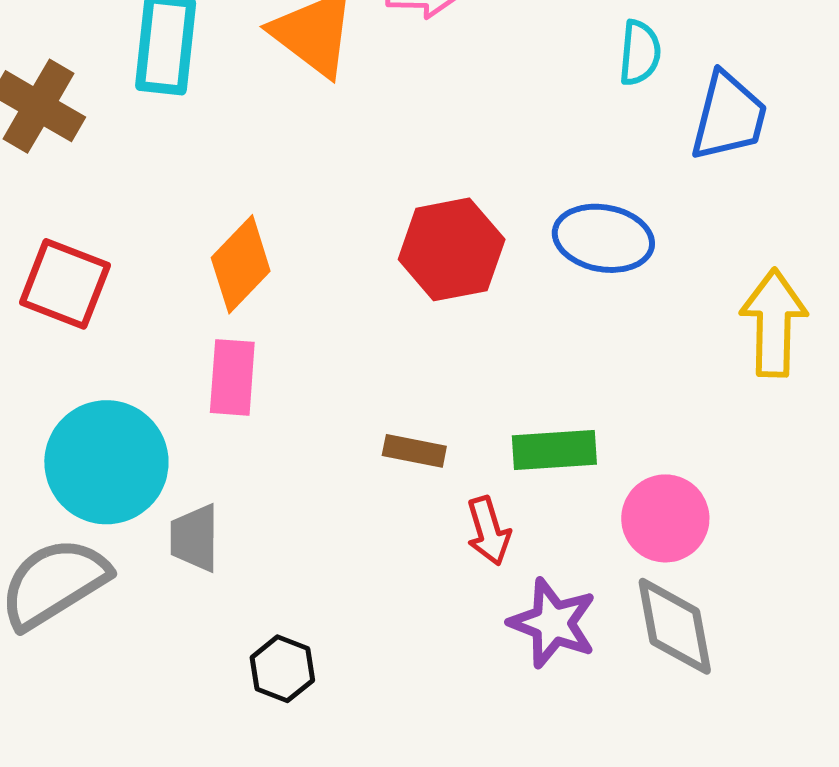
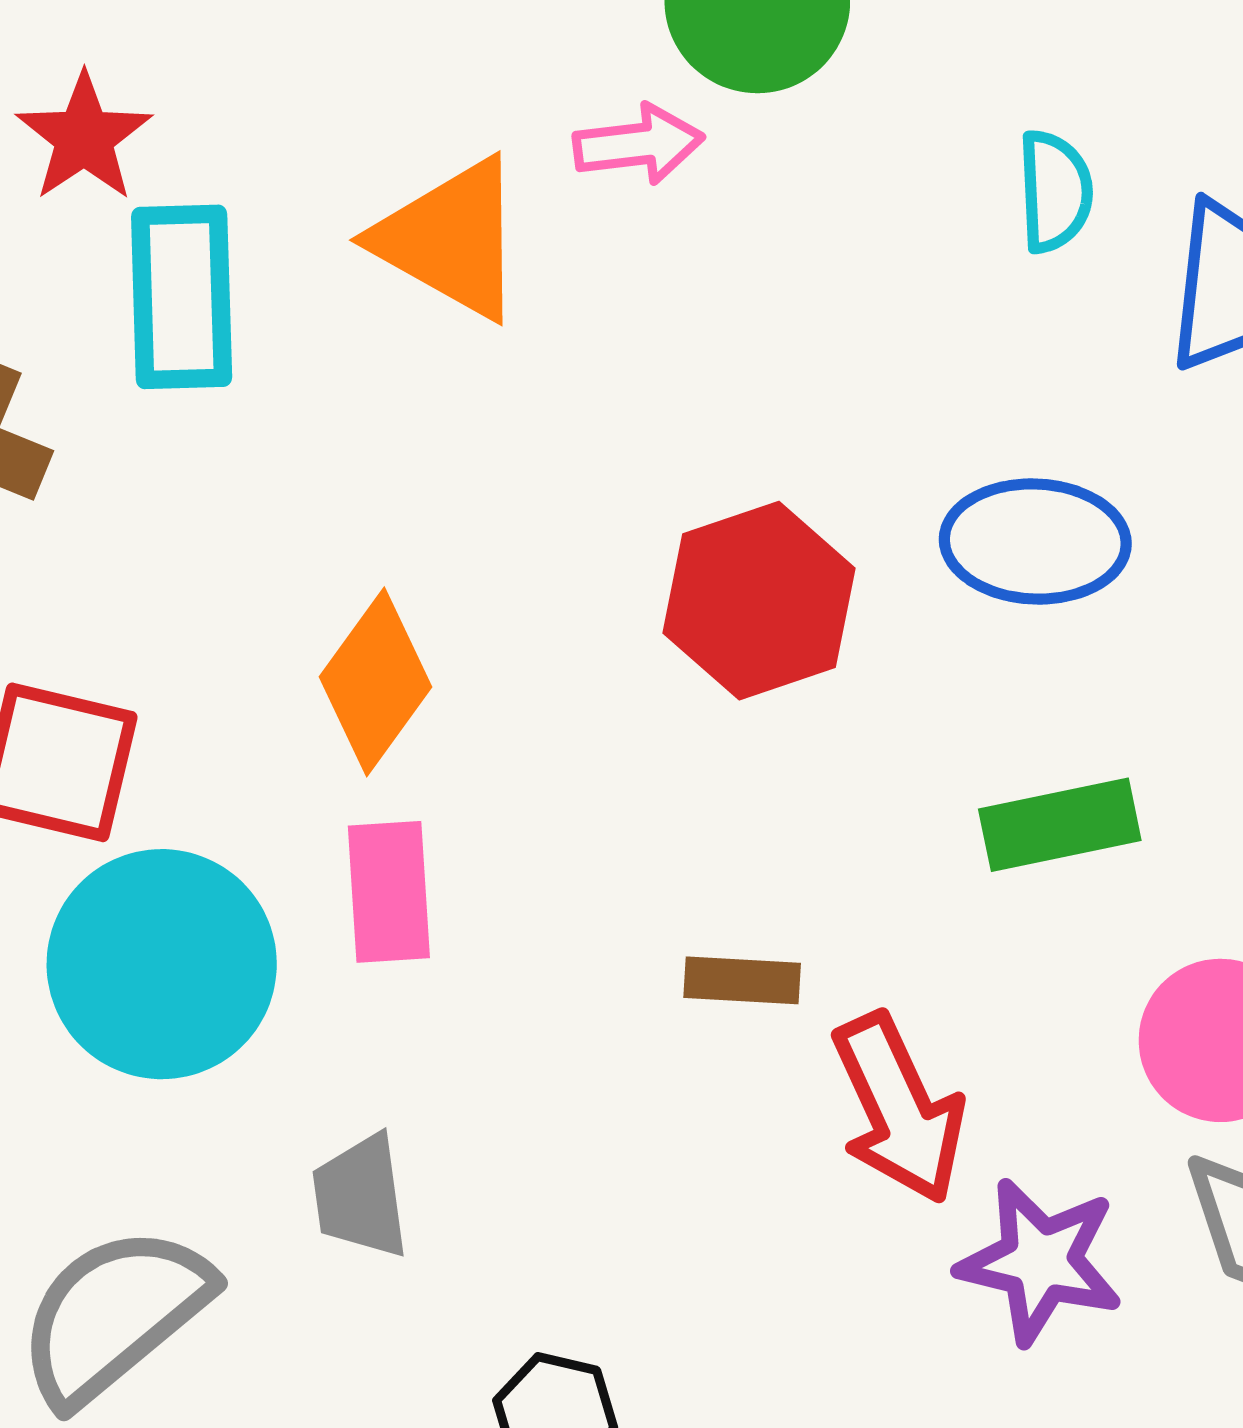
green rectangle: (554, 450) -> (1060, 825), moved
cyan circle: (106, 462) -> (162, 964), moved
red arrow: (488, 531) -> (899, 1108), size x1.5

